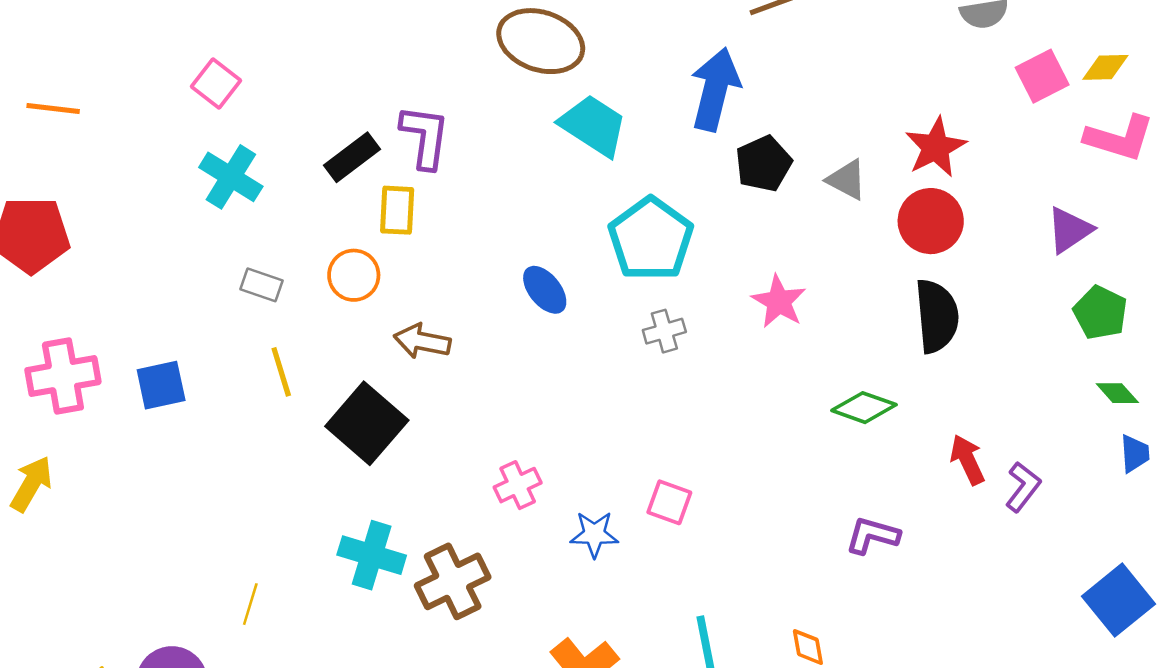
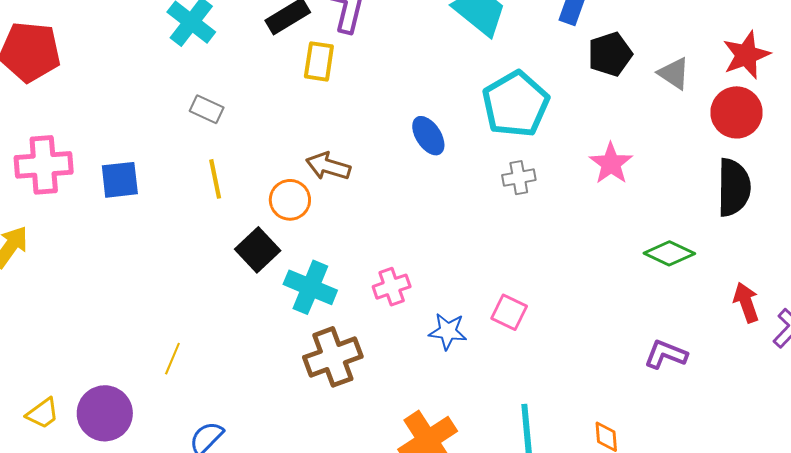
orange circle: (354, 275) -> (290, 200), moved
black square: (367, 423) -> (258, 250), moved, size x0.7
cyan cross: (372, 555) -> (310, 287), moved

